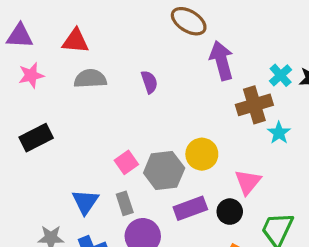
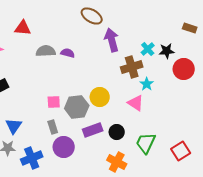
gray semicircle: (90, 79) -> (46, 51), moved
purple semicircle: (149, 82) -> (68, 53), turned -56
pink square: (126, 162) -> (54, 102), turned 32
pink triangle: (248, 182) -> (136, 103), moved, turned -36
blue triangle: (85, 202) -> (14, 126), moved

